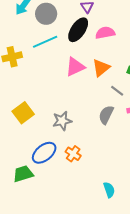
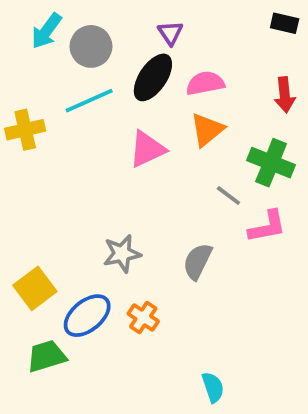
orange triangle: (101, 68) -> (207, 130), moved
yellow square: (23, 113) -> (35, 288), moved
gray semicircle: (106, 115) -> (197, 261), moved

